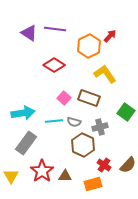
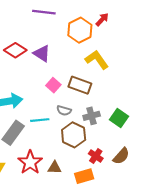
purple triangle: (29, 33) -> (42, 53), moved
red diamond: (54, 65) -> (15, 50), moved
green square: (126, 112) -> (119, 118), moved
cyan line: (54, 121) -> (40, 120), moved

